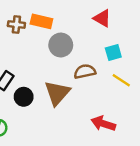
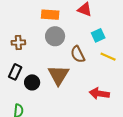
orange rectangle: (41, 21) -> (50, 15), moved
brown cross: (16, 25) -> (18, 43), moved
brown semicircle: (85, 71) -> (78, 54), turned -96

